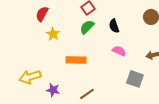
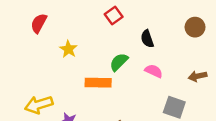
red semicircle: (42, 14) -> (39, 23), moved
green semicircle: (87, 27) -> (119, 62), moved

